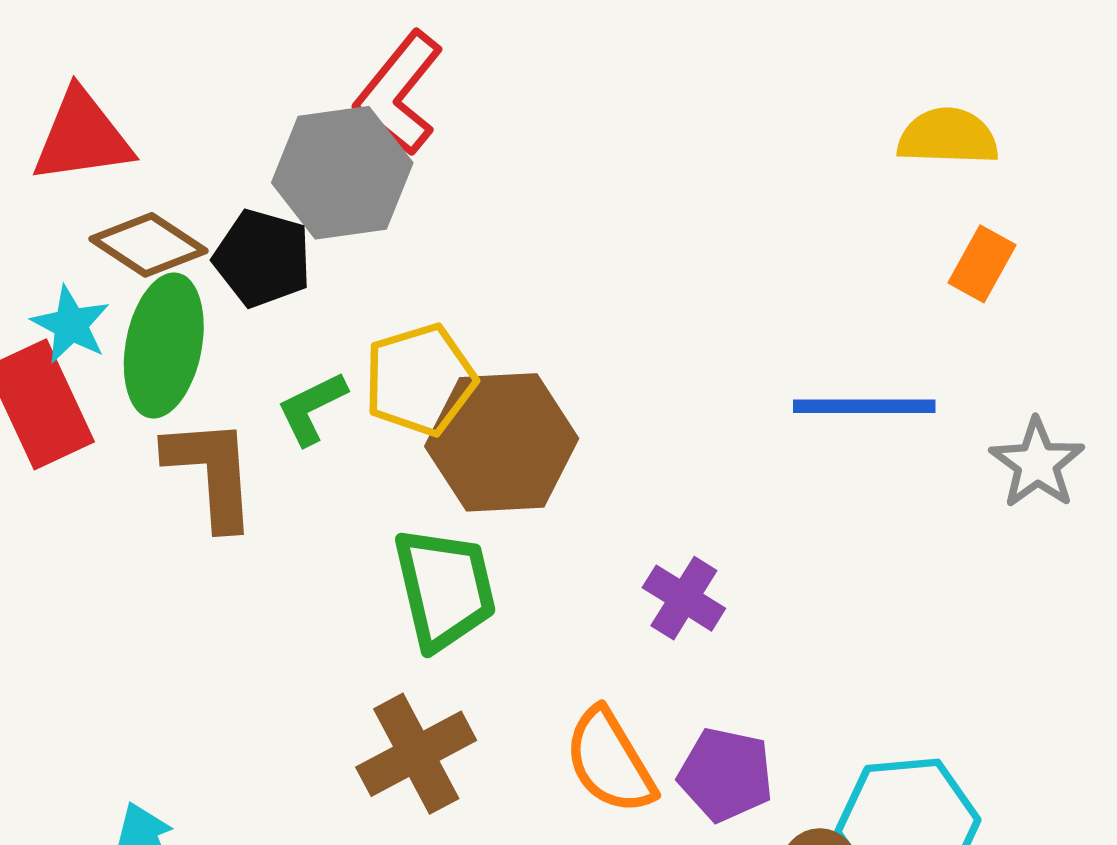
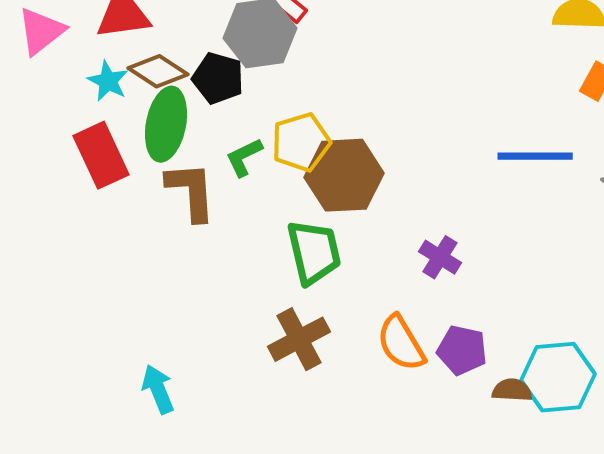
cyan star: (71, 325) -> (108, 81), moved

